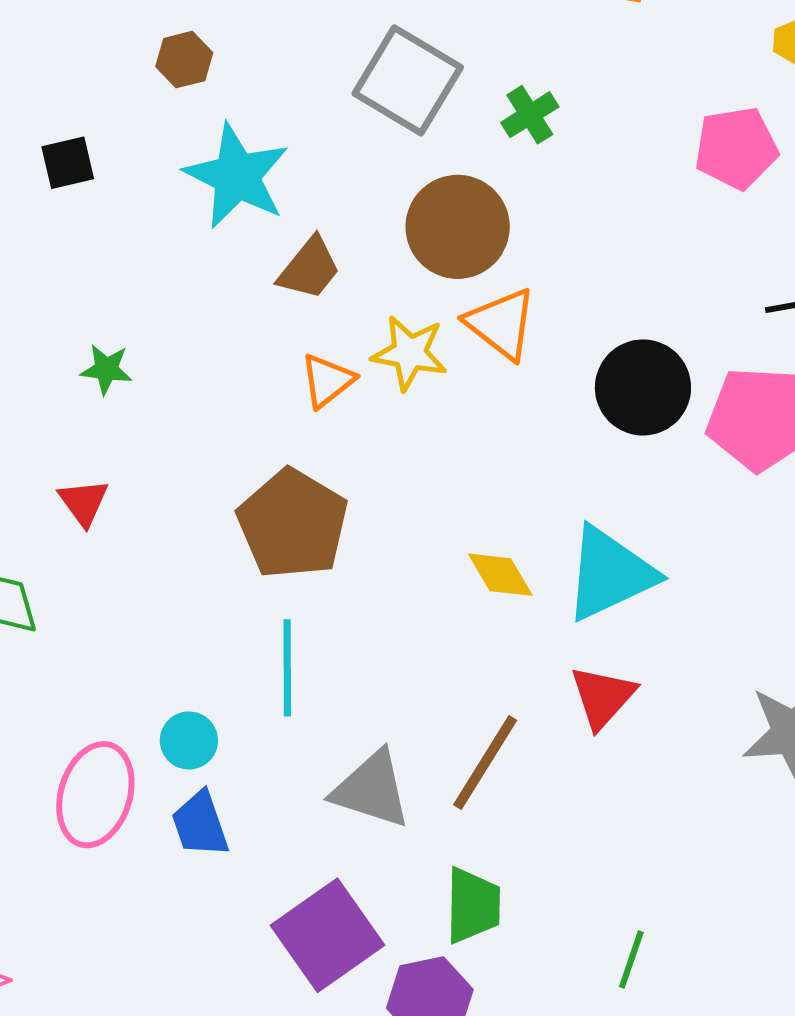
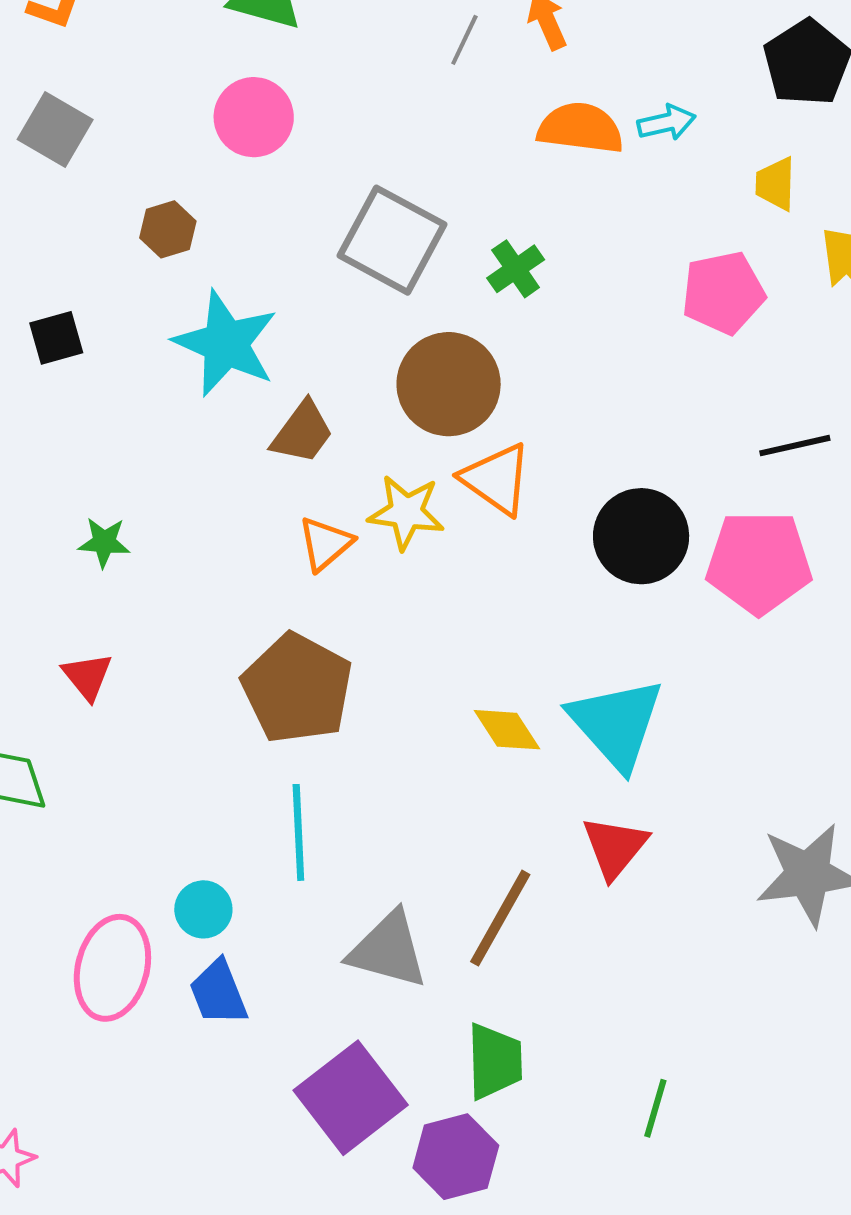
cyan triangle: (610, 574) -> (616, 724), turned -44

